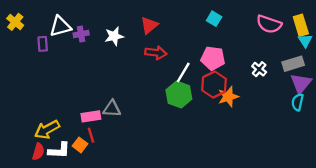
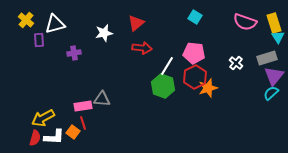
yellow cross: (15, 22) -> (26, 20), moved
purple cross: (81, 34) -> (74, 53), moved
cyan semicircle: (298, 102) -> (271, 93), turned 35

